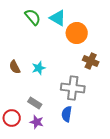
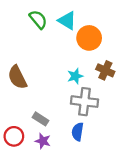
brown semicircle: (15, 67) -> (17, 77), size x1.5
cyan star: (39, 68) -> (75, 76), moved

